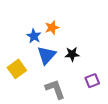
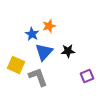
yellow square: (17, 69) -> (16, 65), turned -30
gray L-shape: (55, 89) -> (38, 77), moved

